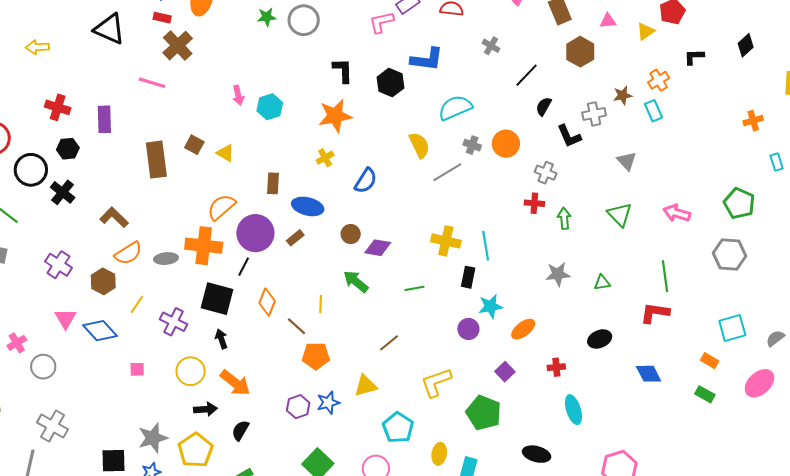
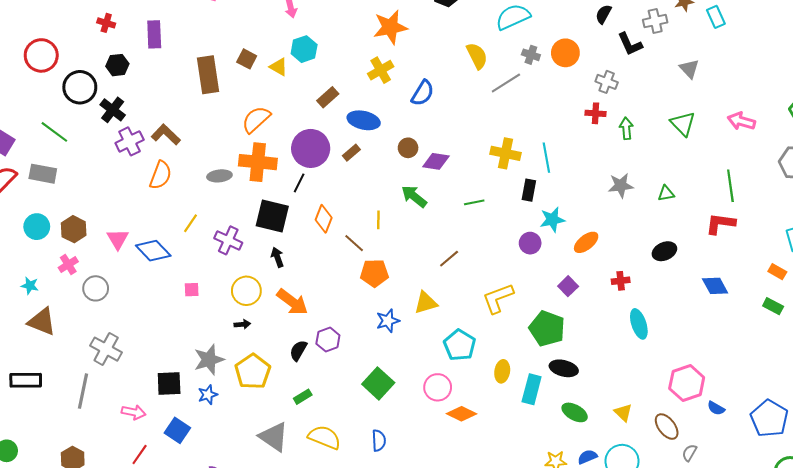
red cross: (58, 107) -> (106, 23), size x0.7
cyan hexagon: (270, 107) -> (304, 49), moved
yellow cross: (325, 158) -> (381, 70), size x1.4
brown rectangle: (273, 183) -> (328, 97), turned 45
orange semicircle: (221, 207) -> (256, 119), moved
orange semicircle: (128, 253) -> (161, 175), moved, turned -36
purple cross: (58, 265) -> (130, 141), moved, turned 32
brown hexagon: (103, 281) -> (74, 229), moved
purple hexagon: (298, 407) -> (328, 339), moved
black arrow: (205, 409) -> (242, 324), moved, size x0.7
black ellipse: (537, 454) -> (564, 368), moved

